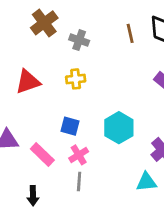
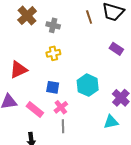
red triangle: (28, 82) -> (19, 70), moved

